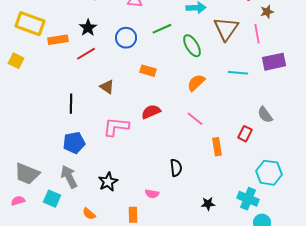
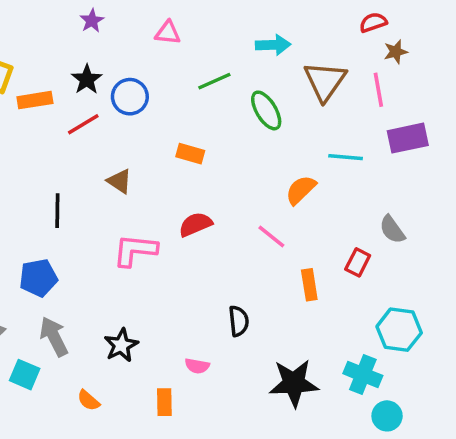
blue circle: (126, 38) -> (130, 97), moved
orange semicircle: (196, 83) -> (301, 190), moved
blue pentagon: (74, 143) -> (38, 278), moved
black star: (208, 204) -> (294, 383), size x2.0

